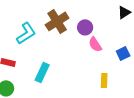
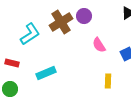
purple circle: (85, 27) -> (84, 16), moved
cyan rectangle: (42, 72) -> (46, 73), turned 42

